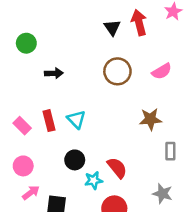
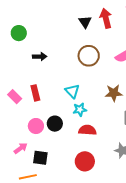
cyan triangle: (76, 119) -> (72, 91), moved
pink circle: (23, 166) -> (36, 126), moved
red semicircle: (117, 168) -> (87, 130), turned -48
cyan star: (94, 180) -> (80, 110), moved

